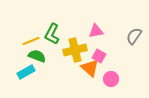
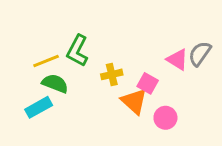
pink triangle: (96, 31) -> (177, 60), moved, turned 42
yellow cross: (75, 50) -> (112, 74), size x0.6

